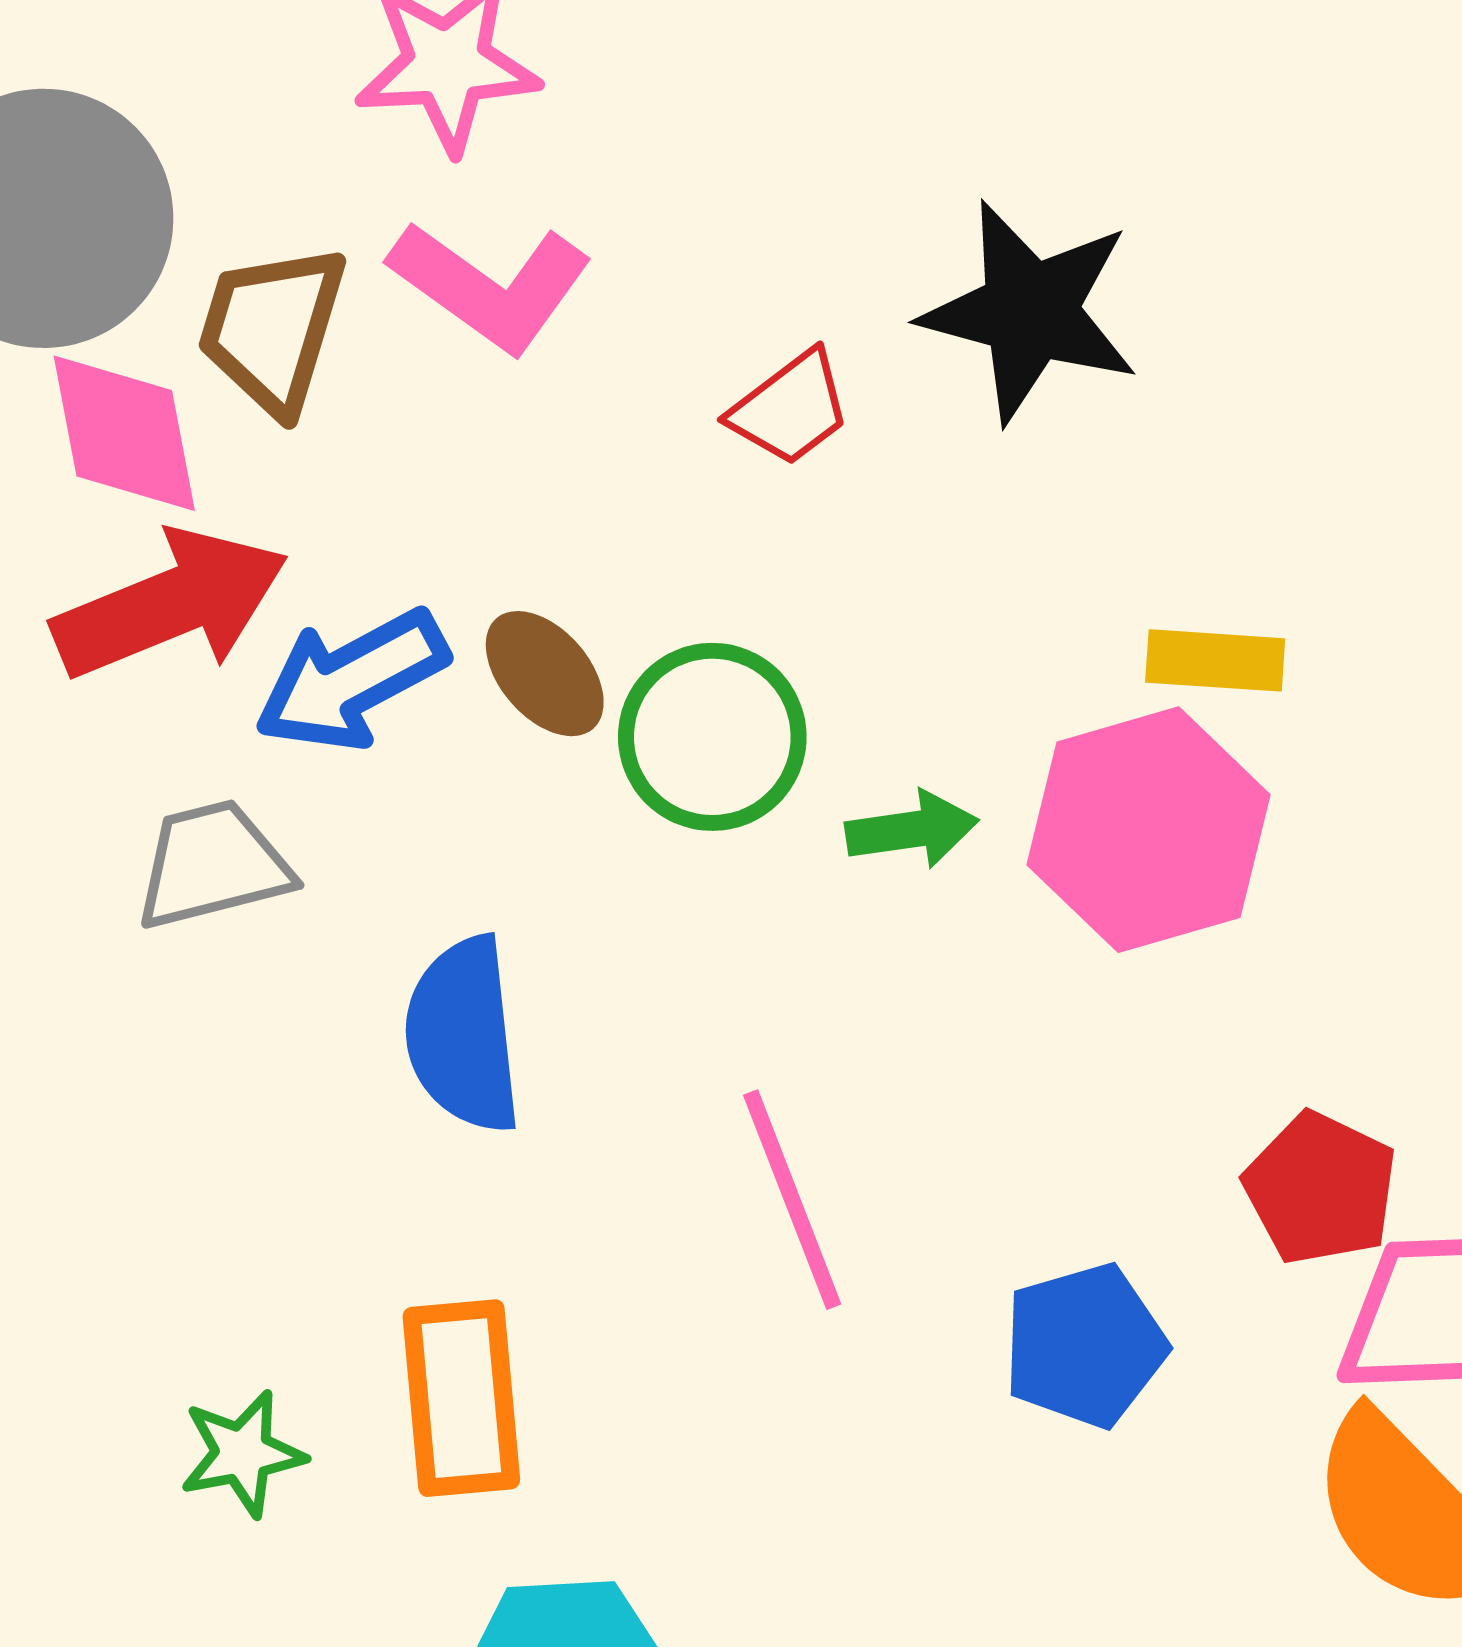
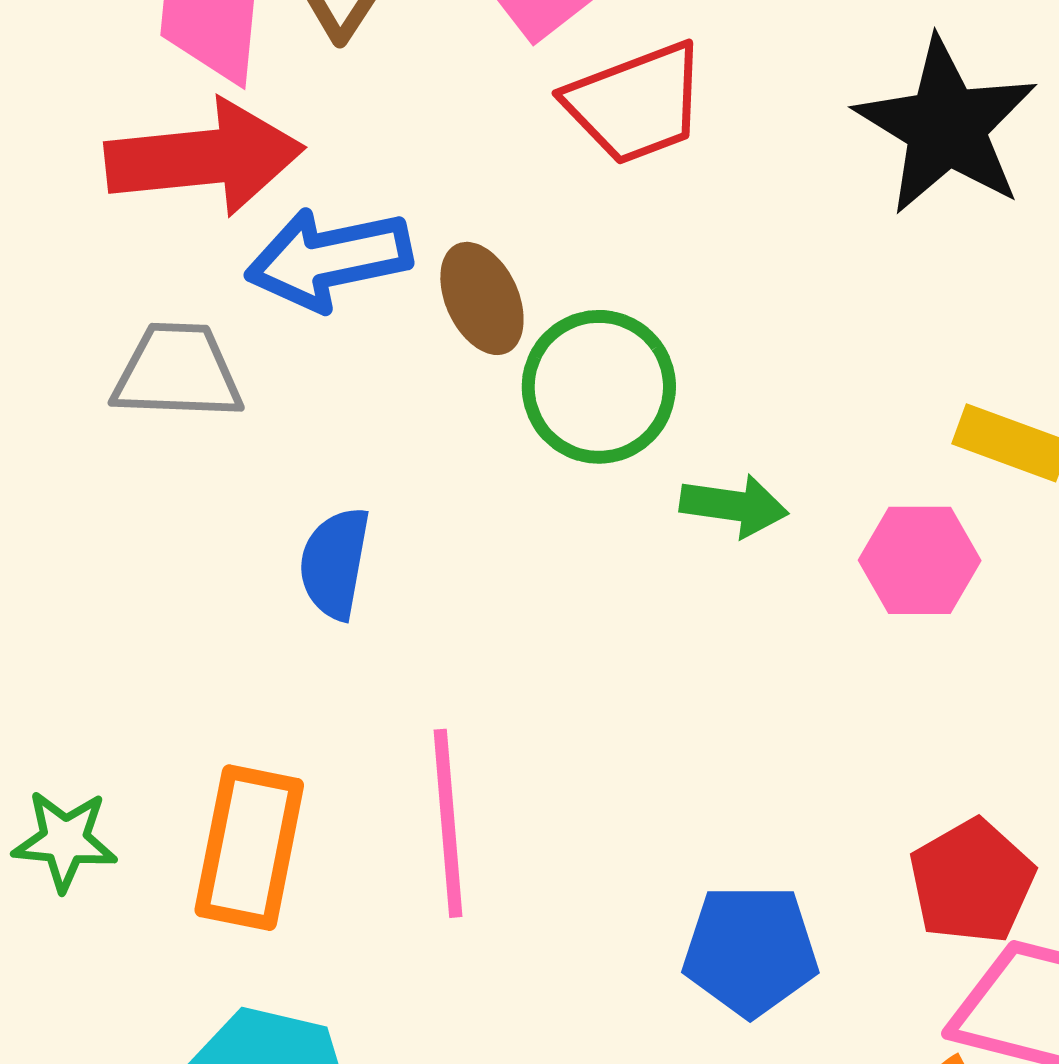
red trapezoid: (790, 408) -> (636, 103), moved, size x1.4
pink hexagon: (1148, 830) -> (920, 560), size x0.6
blue semicircle: (463, 1035) -> (335, 563), size x0.7
pink line: (792, 1200) -> (448, 823), moved

